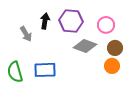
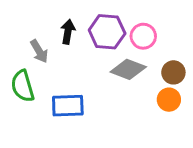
pink circle: (106, 25) -> (143, 36), moved
green semicircle: (15, 72) -> (23, 86), moved

